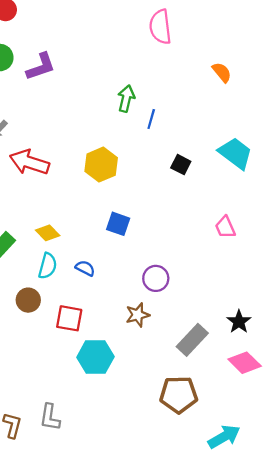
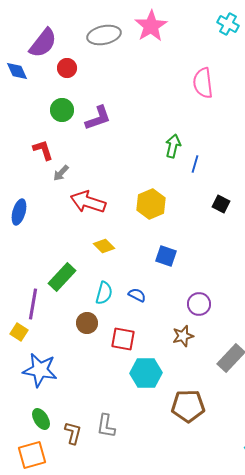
yellow diamond: (48, 233) -> (104, 246), moved
brown pentagon: (179, 395) -> (188, 406), moved

